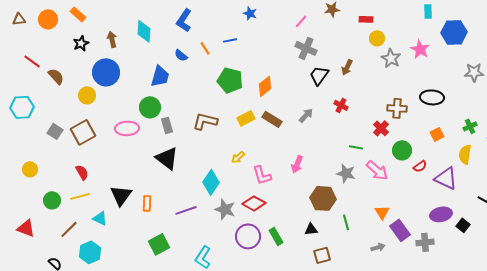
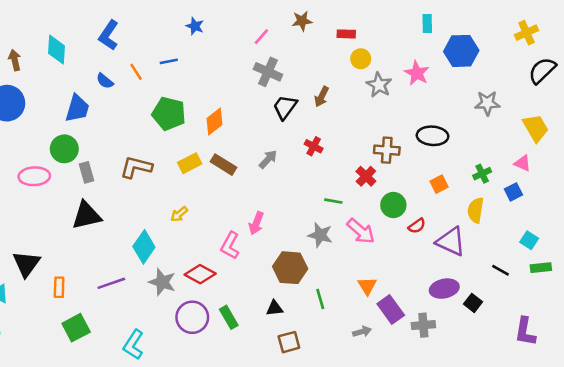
black triangle: (167, 158) -> (86, 215), turned -50
pink L-shape: (262, 175) -> (230, 245), moved, turned 45
orange rectangle: (147, 203) -> (59, 287), moved

